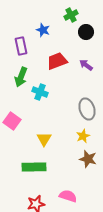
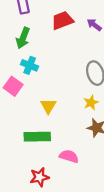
cyan cross: (40, 92) -> (30, 65), moved
pink semicircle: (68, 196) -> (69, 156), moved

